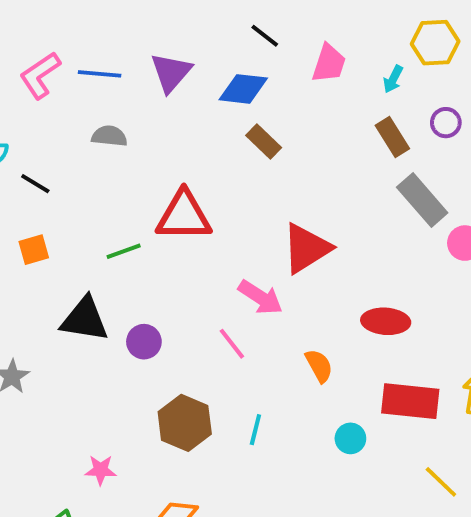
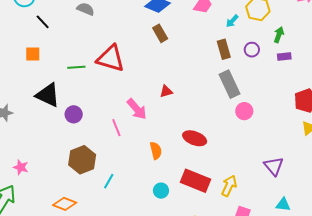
red triangle: (306, 248) -> (166, 91), size x0.5
cyan line: (255, 430) -> (109, 181), moved
pink star: (101, 470) -> (21, 167), moved

